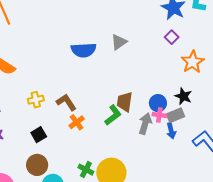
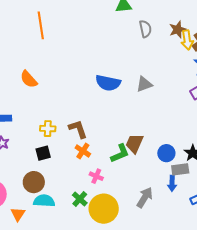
yellow cross: (36, 100) -> (48, 129), moved
pink cross: (159, 115) -> (96, 176), moved
orange cross: (77, 122) -> (83, 151), turned -35
gray arrow: (145, 124) -> (145, 197), moved

